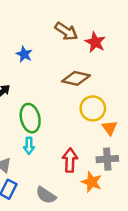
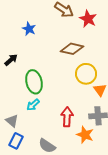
cyan arrow: (29, 146) -> (33, 105), turned 48

